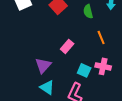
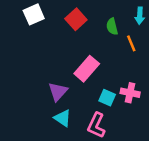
orange line: (101, 37) -> (131, 43), moved
pink rectangle: (67, 46) -> (87, 69), size x1.5

